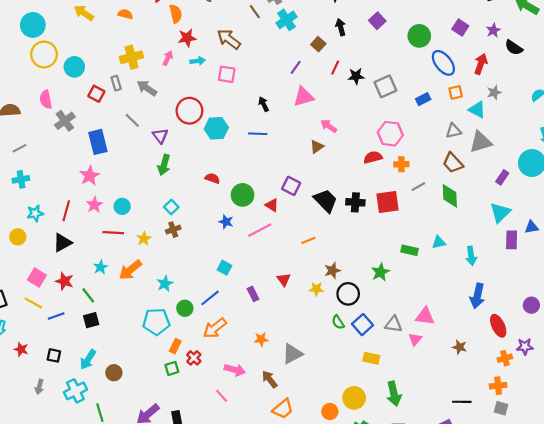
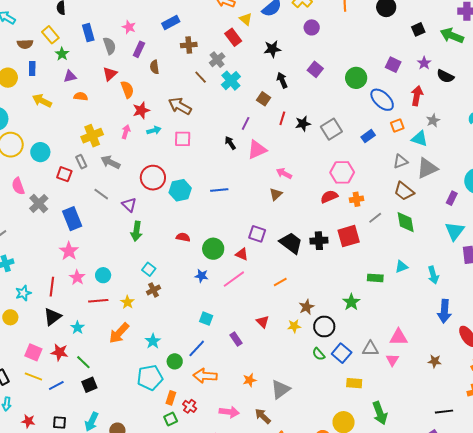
black arrow: (264, 104) -> (230, 143), moved
cyan star: (101, 267) -> (77, 328), moved
orange arrow: (215, 328) -> (205, 376), turned 50

